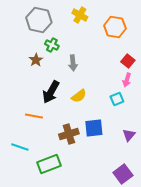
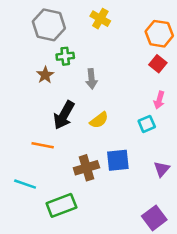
orange hexagon: (115, 27) -> (159, 34), moved
green cross: (52, 45) -> (65, 56), turned -32
red square: (128, 61) -> (158, 64), moved

